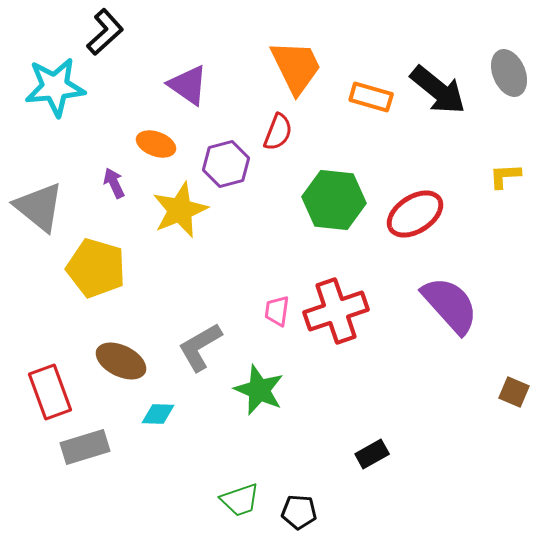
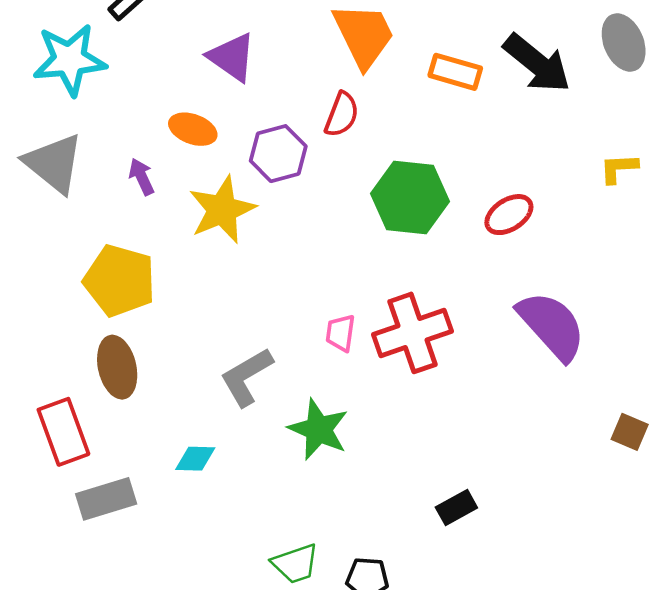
gray triangle: (39, 207) -> (54, 163), moved
red ellipse: (415, 214) -> (509, 215), size x0.7
brown ellipse: (121, 361) -> (117, 367), moved, turned 51

